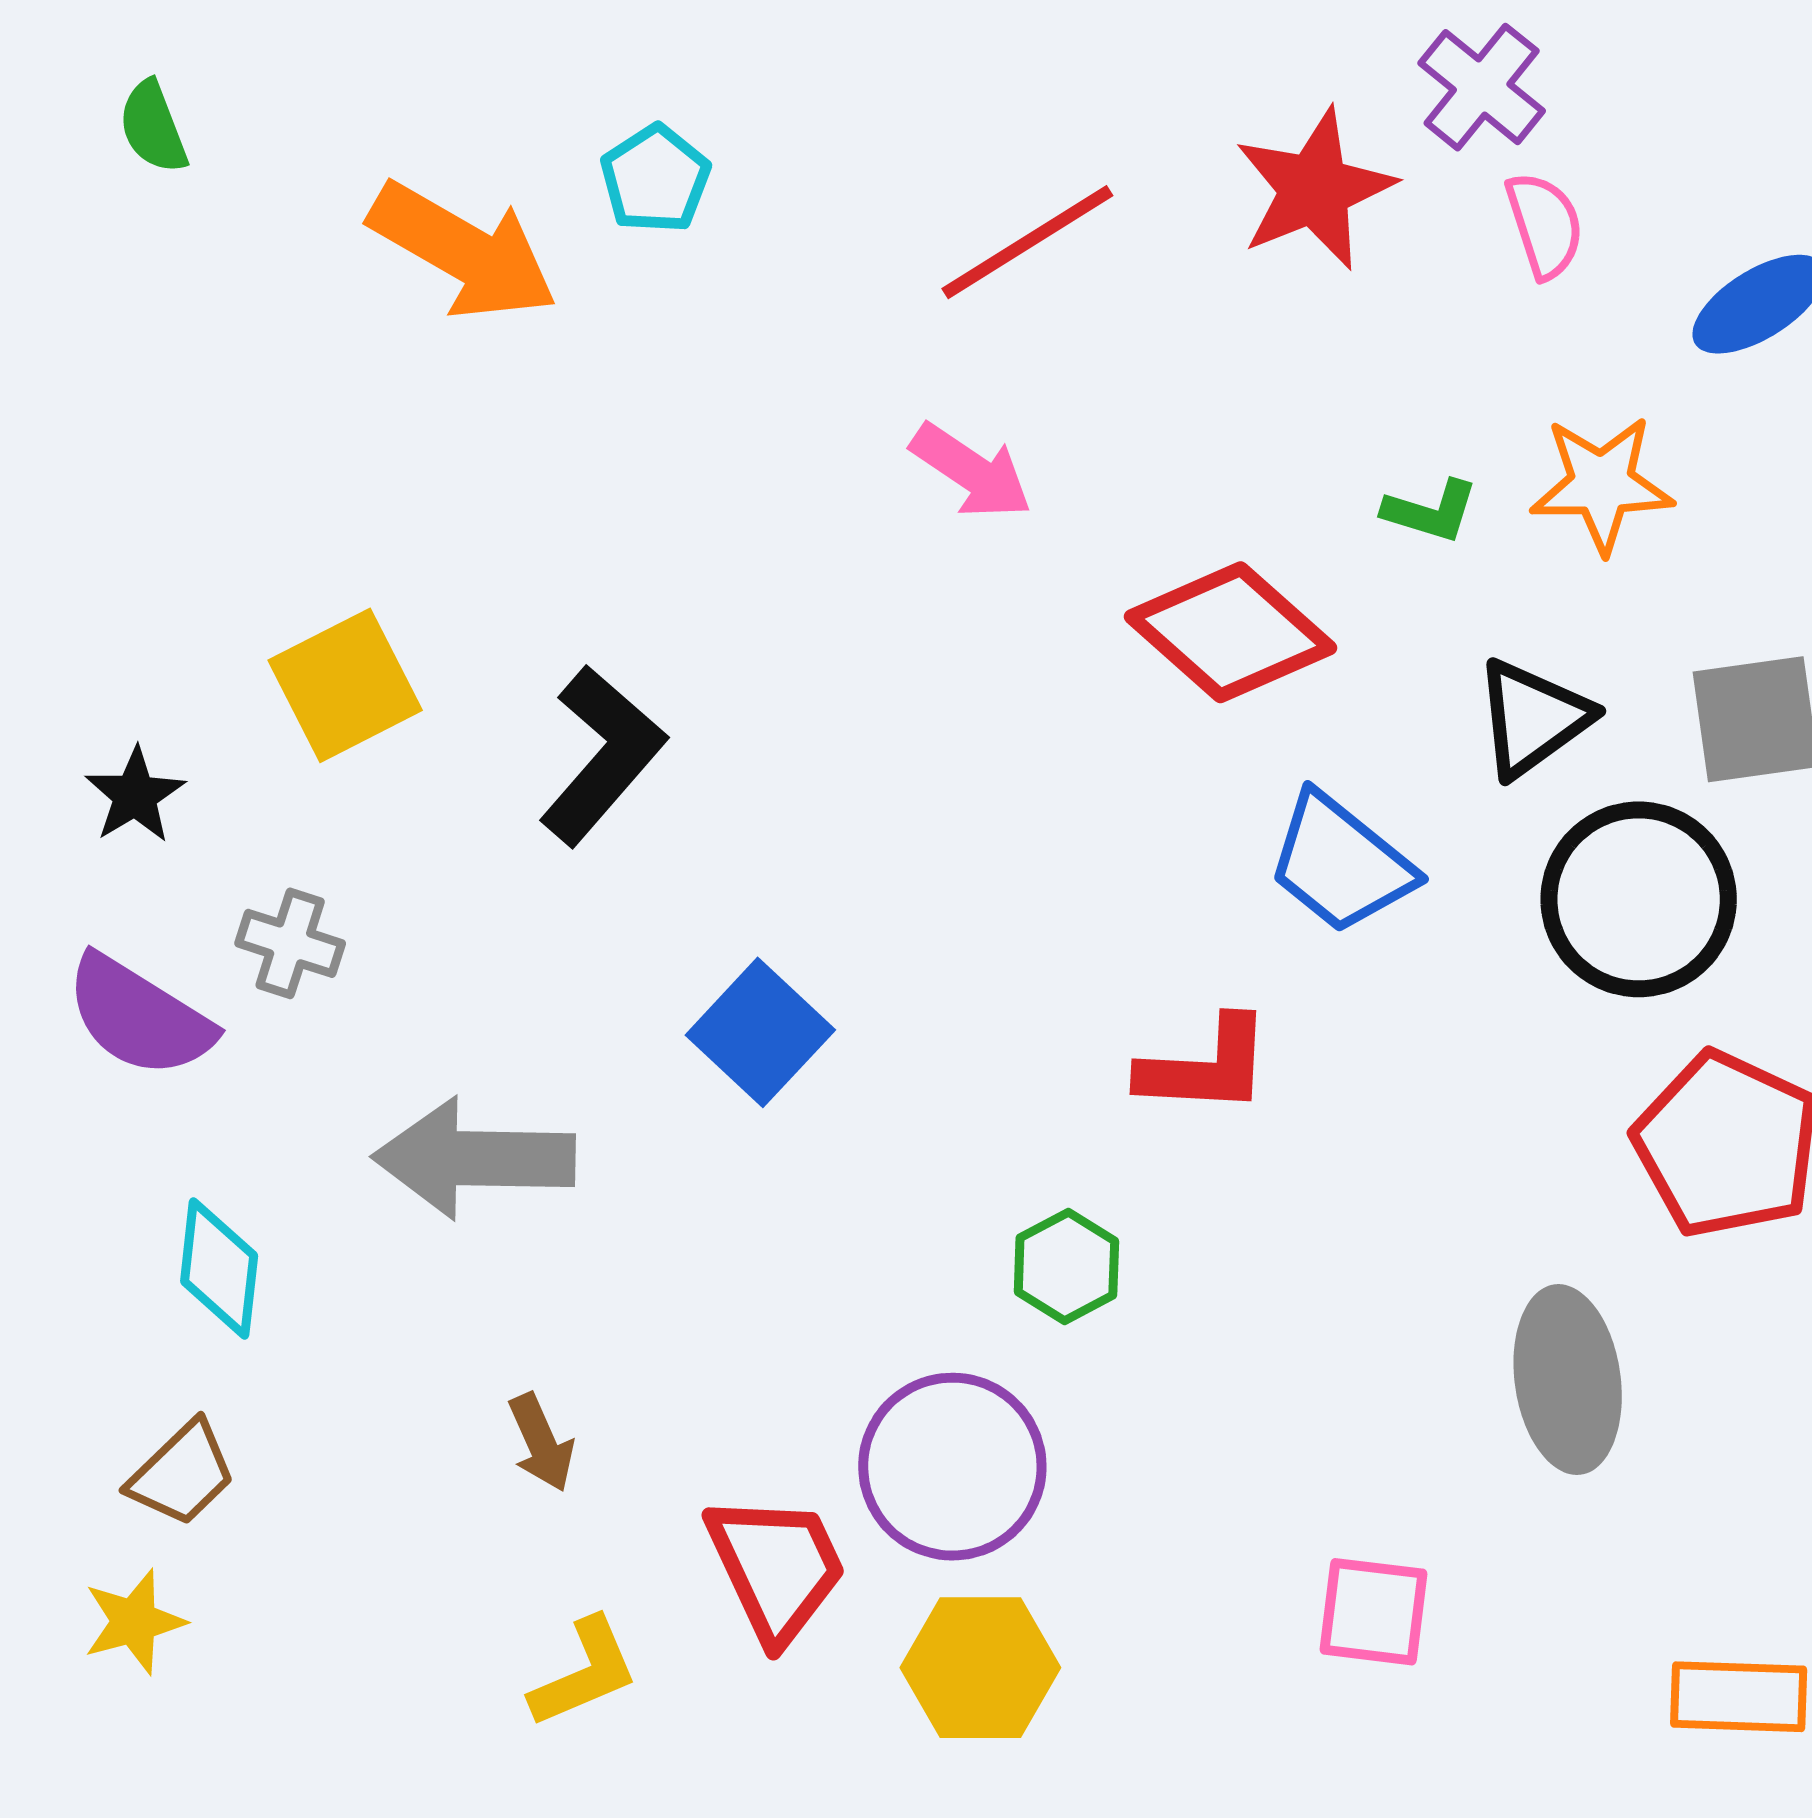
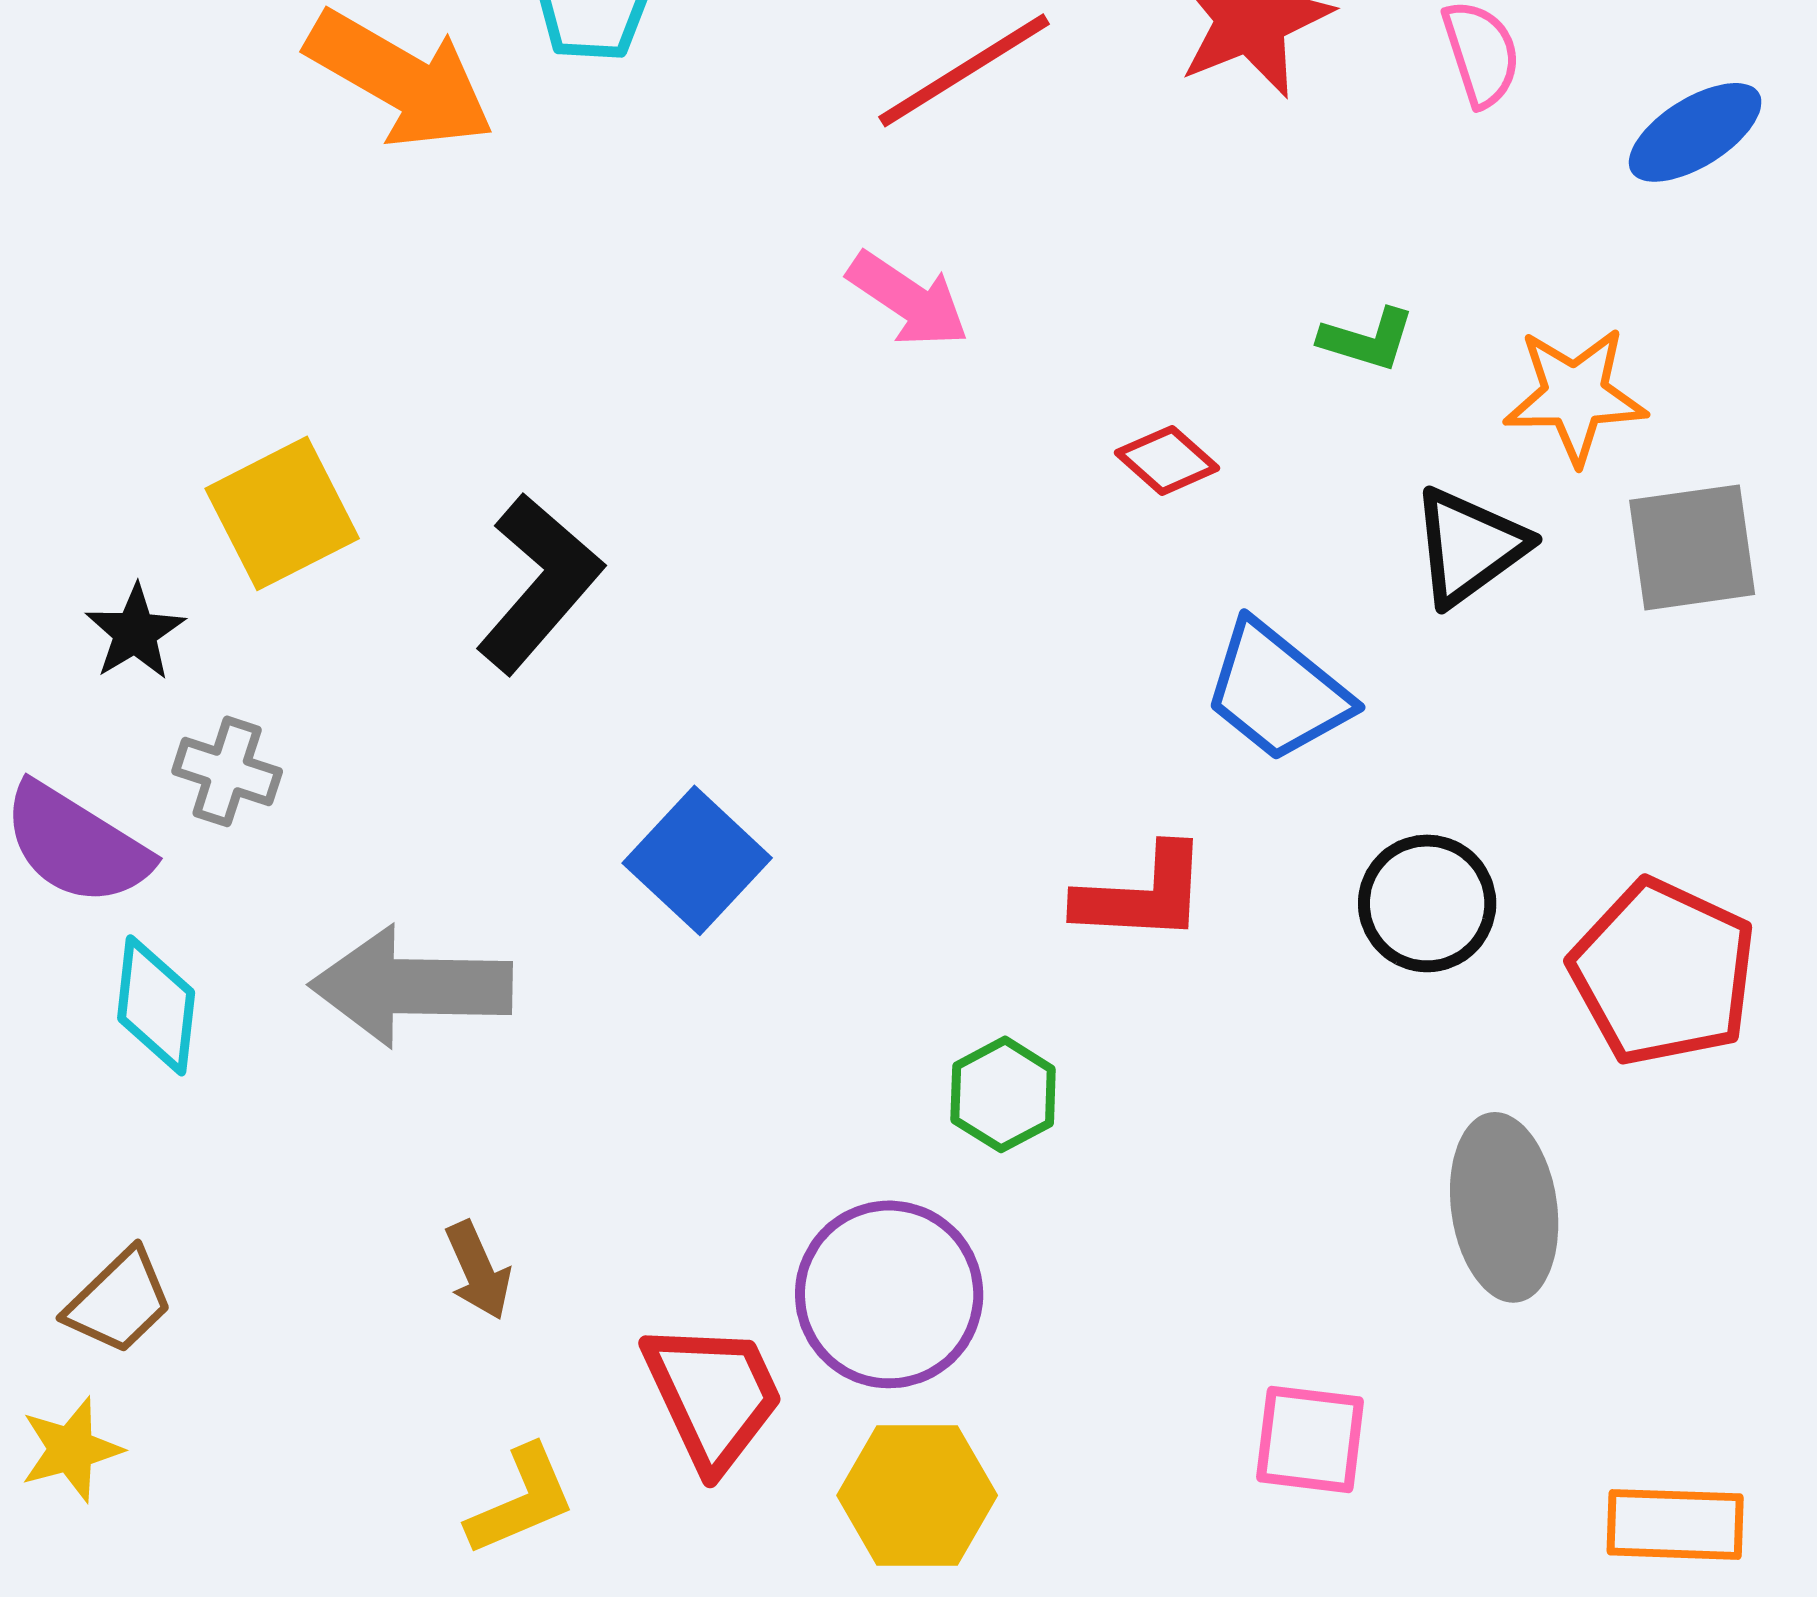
orange star: (1602, 484) -> (1575, 395), moved
red diamond: (1230, 632) -> (1167, 460), size x0.5
black star: (135, 795) -> (135, 632), moved
black circle: (1639, 899) -> (1427, 903), moved, size x0.7
cyan diamond: (219, 1269) -> (156, 1005), moved

